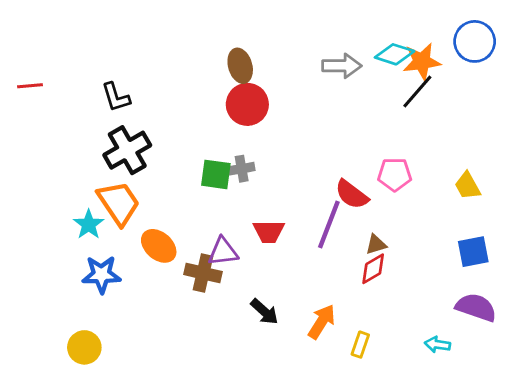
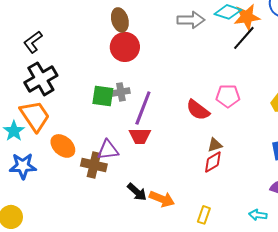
black L-shape: (116, 97) -> (33, 42), turned 70
purple line: (329, 224) -> (143, 108), moved
orange arrow: (322, 322) -> (162, 199), moved, turned 80

